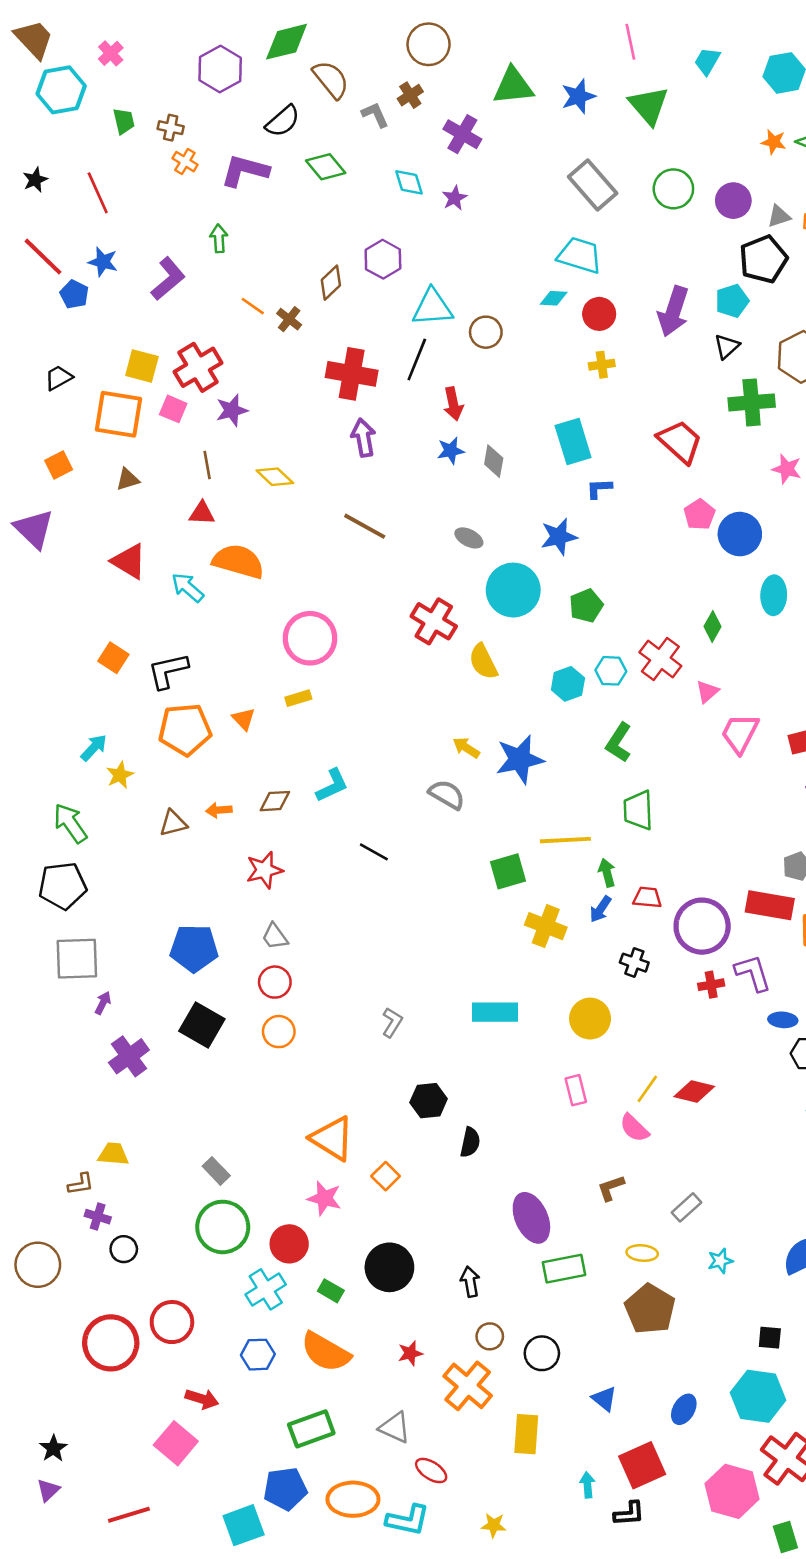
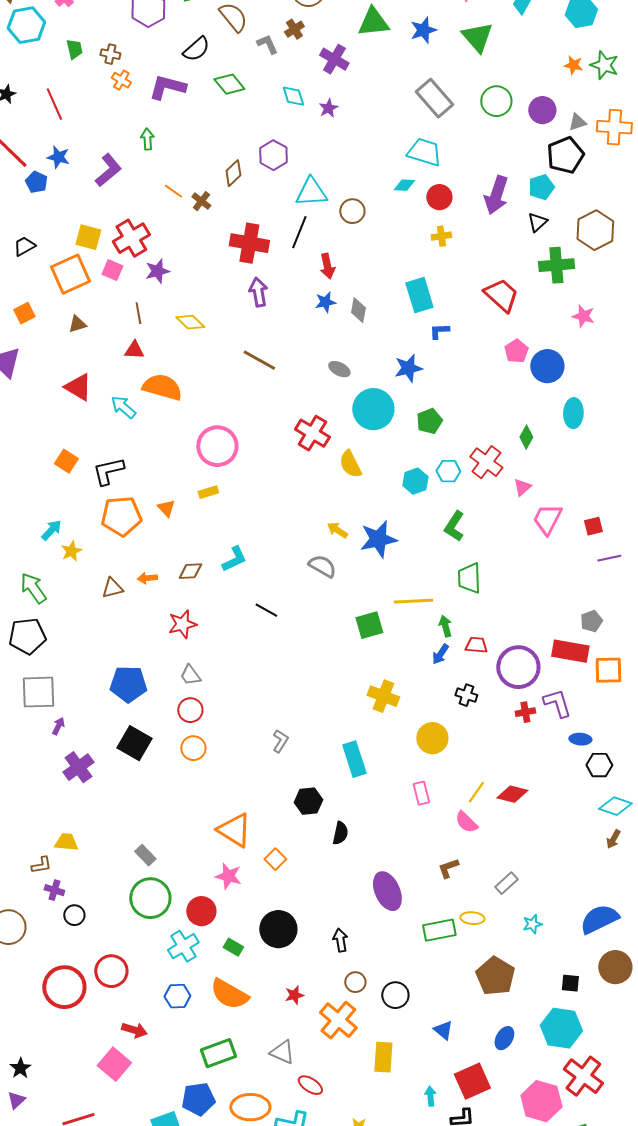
orange square: (119, 414) -> (70, 274), turned -33
yellow cross: (546, 926) -> (383, 696), moved
cyan rectangle: (495, 1012) -> (354, 759), moved, turned 72
green rectangle: (564, 1269) -> (439, 930), moved
brown pentagon: (650, 1309) -> (495, 976), moved

